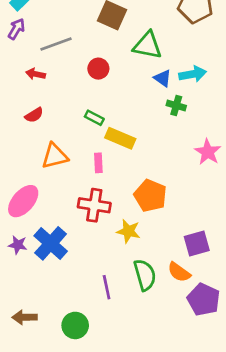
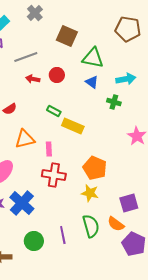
red arrow: (36, 74) -> (33, 79), moved
blue triangle: (163, 78) -> (92, 82), moved
pink rectangle: (98, 163) -> (49, 149), moved
yellow star: (128, 231) -> (90, 193), moved
green circle: (75, 325) -> (34, 241), moved

